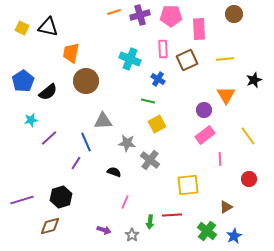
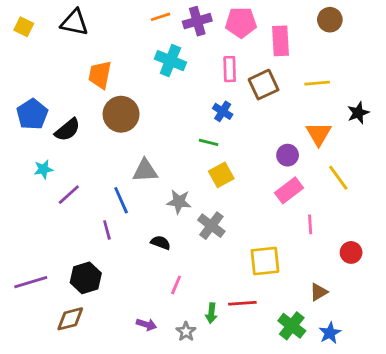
black triangle: (48, 27) -> (74, 22), moved
yellow square: (22, 28) -> (24, 27), moved
cyan cross: (130, 59) -> (170, 61), moved
yellow line: (248, 136) -> (338, 178), moved
purple line: (76, 163) -> (107, 230), turned -48

